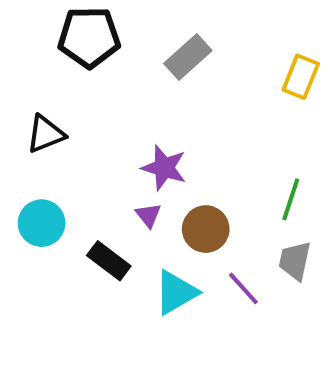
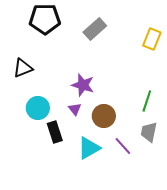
cyan circle: (42, 223) -> (38, 108), moved
black rectangle: (109, 261) -> (55, 132), turned 35

